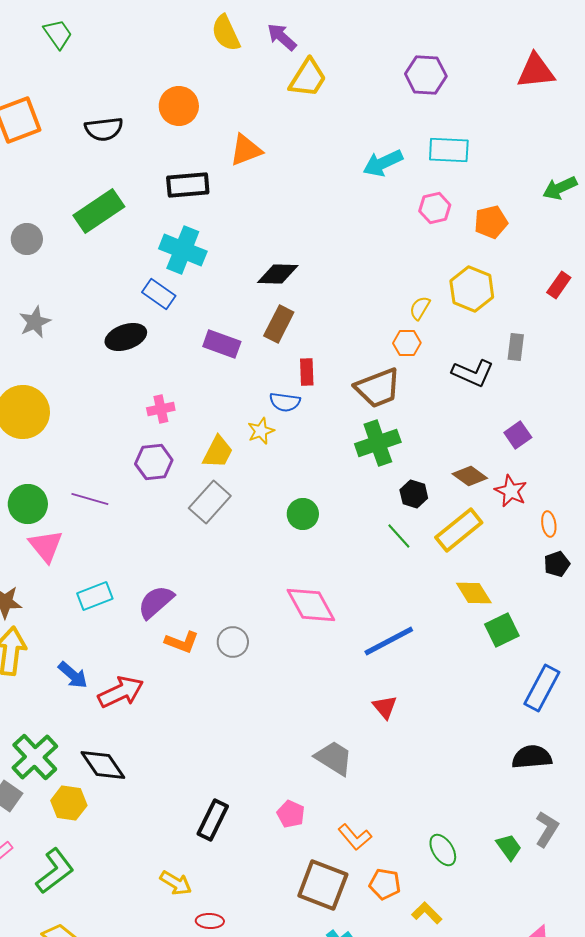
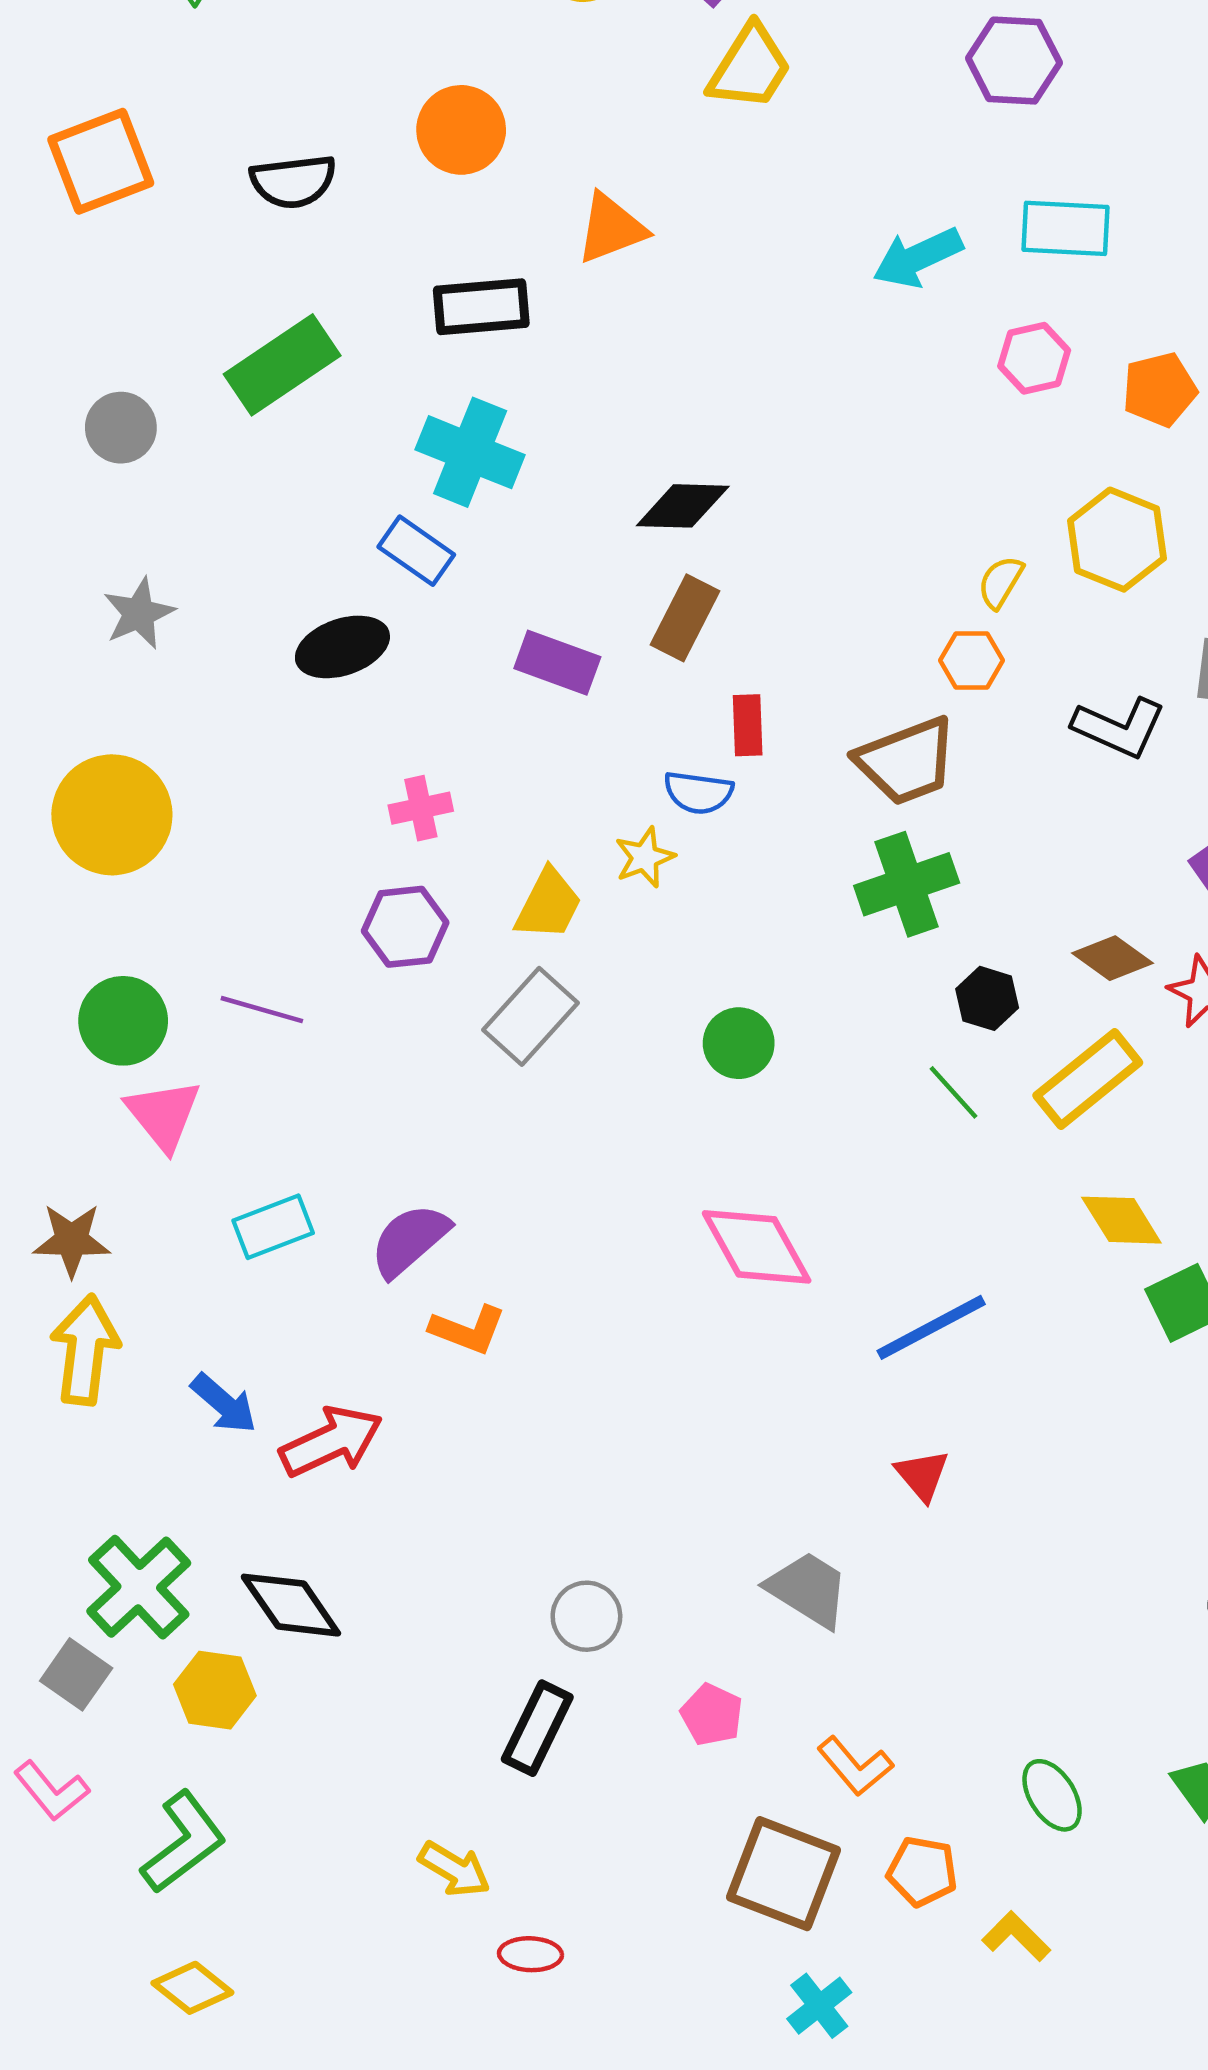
gray circle: (233, 642) -> (586, 1616), moved

